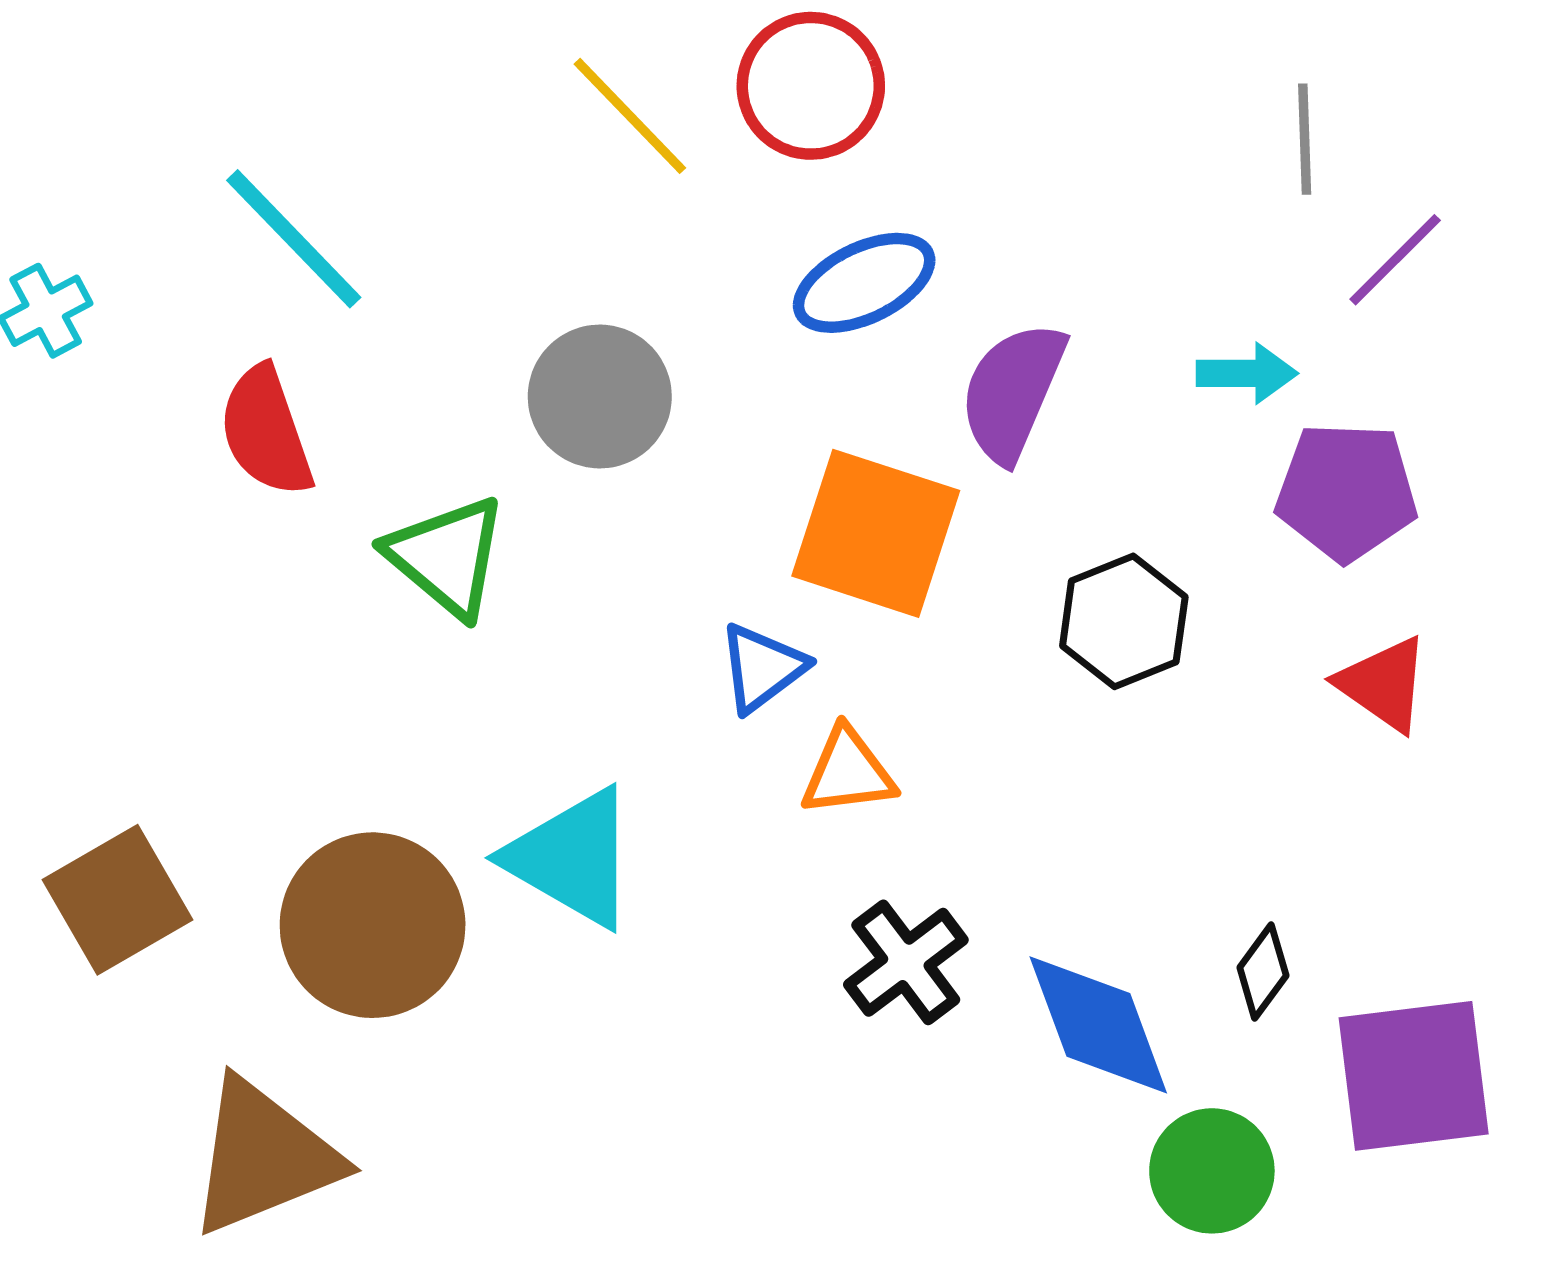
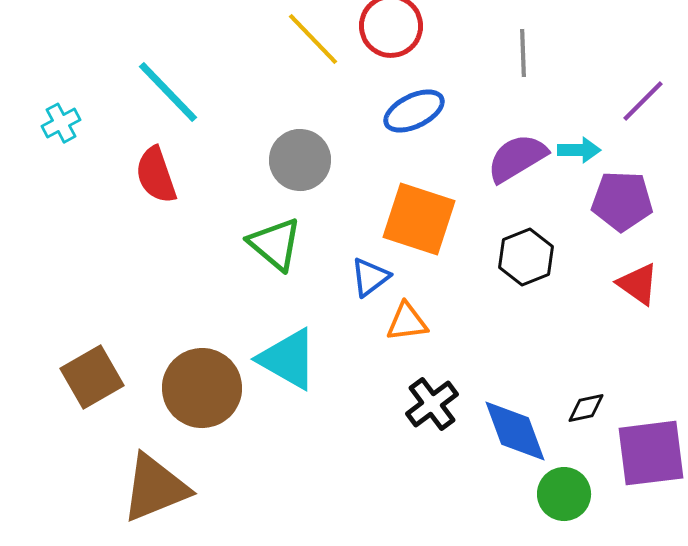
gray line: (1305, 139) -> (523, 53), moved
purple semicircle: (1013, 392) -> (517, 158), moved, turned 36
green triangle: (447, 556) -> (275, 244), moved
black diamond: (1263, 972) -> (586, 408), turned 42

